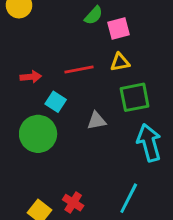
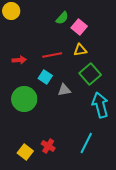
pink square: (118, 29) -> (79, 27), turned -35
green square: (135, 97) -> (90, 74), turned -30
cyan square: (56, 102) -> (45, 77), moved

